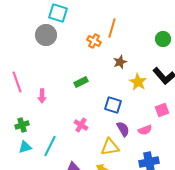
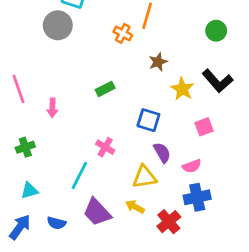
pink square: (162, 110) -> (204, 127), moved
pink semicircle: (145, 130) -> (192, 166), moved
cyan line: (50, 146) -> (79, 176), moved
cyan triangle: (25, 147) -> (29, 190), moved

